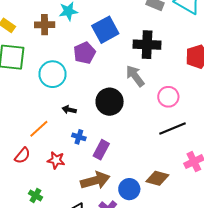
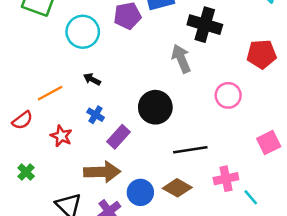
pink circle: (168, 97) -> (228, 95), moved
black circle: (110, 102) -> (155, 107), moved
black line: (172, 128) -> (190, 150), moved

